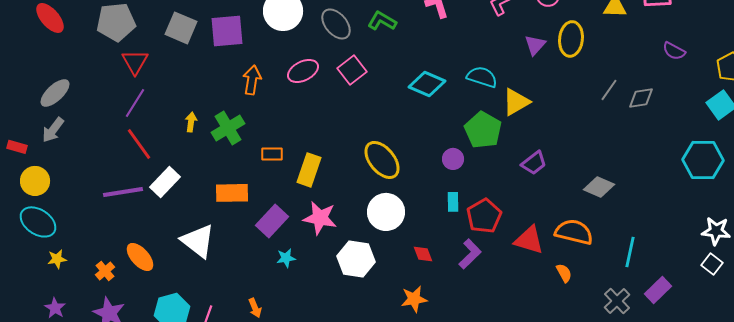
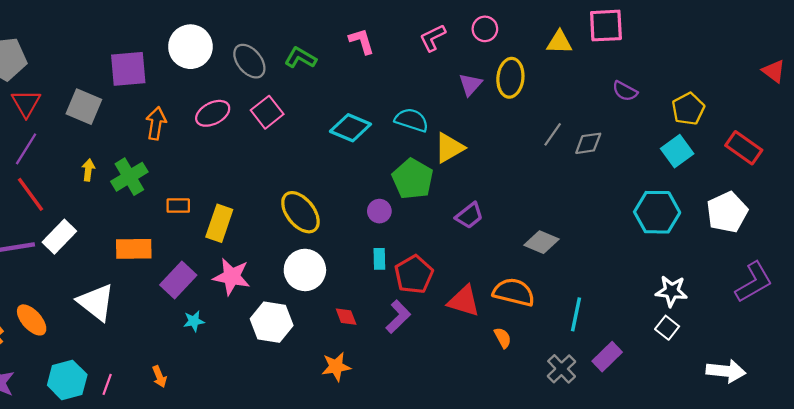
gray square: (181, 28) -> (84, 107), moved

